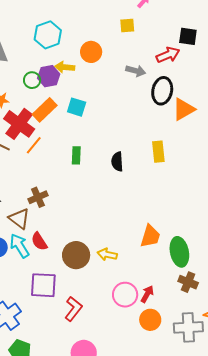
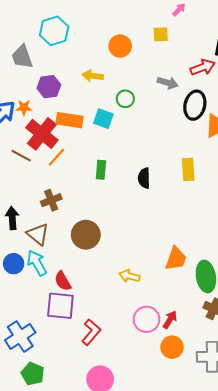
cyan hexagon: (48, 35) -> (54, 31), moved
orange circle: (91, 52) -> (120, 46), moved
purple hexagon: (49, 76) -> (49, 87), moved
green circle: (32, 80) -> (125, 99), moved
orange rectangle: (45, 110) -> (70, 120), turned 50
brown cross: (38, 197) -> (51, 200), moved
red semicircle: (39, 241) -> (63, 281), moved
brown circle: (76, 255) -> (86, 235), moved

